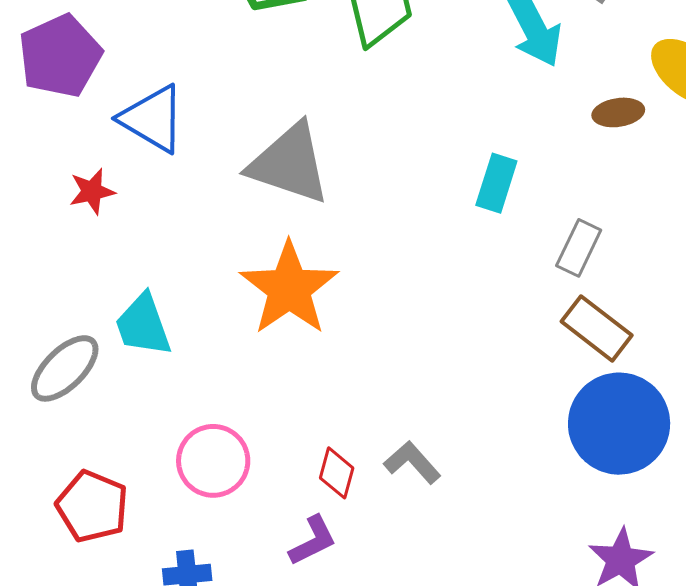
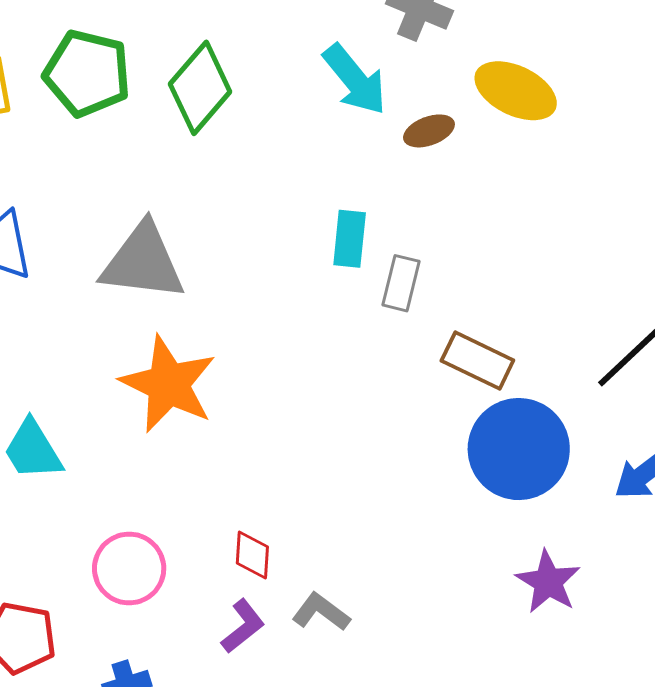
brown ellipse: (618, 112) -> (429, 131), moved
gray rectangle: (579, 248) -> (401, 283), moved
gray L-shape: (412, 462) -> (321, 612), moved

